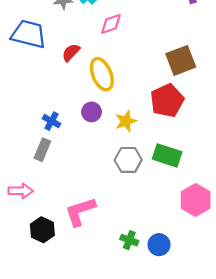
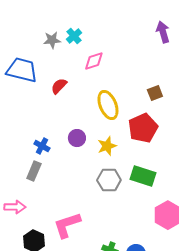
brown square: (181, 60) -> (155, 93), size x0.6
yellow ellipse: (102, 74) -> (108, 105), moved

